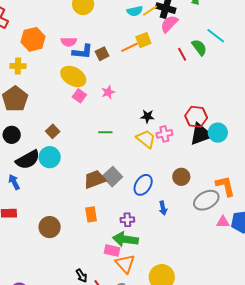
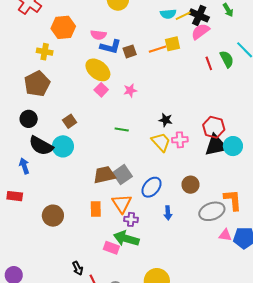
black semicircle: (28, 160) -> (41, 146), turned 50
orange triangle: (125, 264) -> (122, 204), moved

